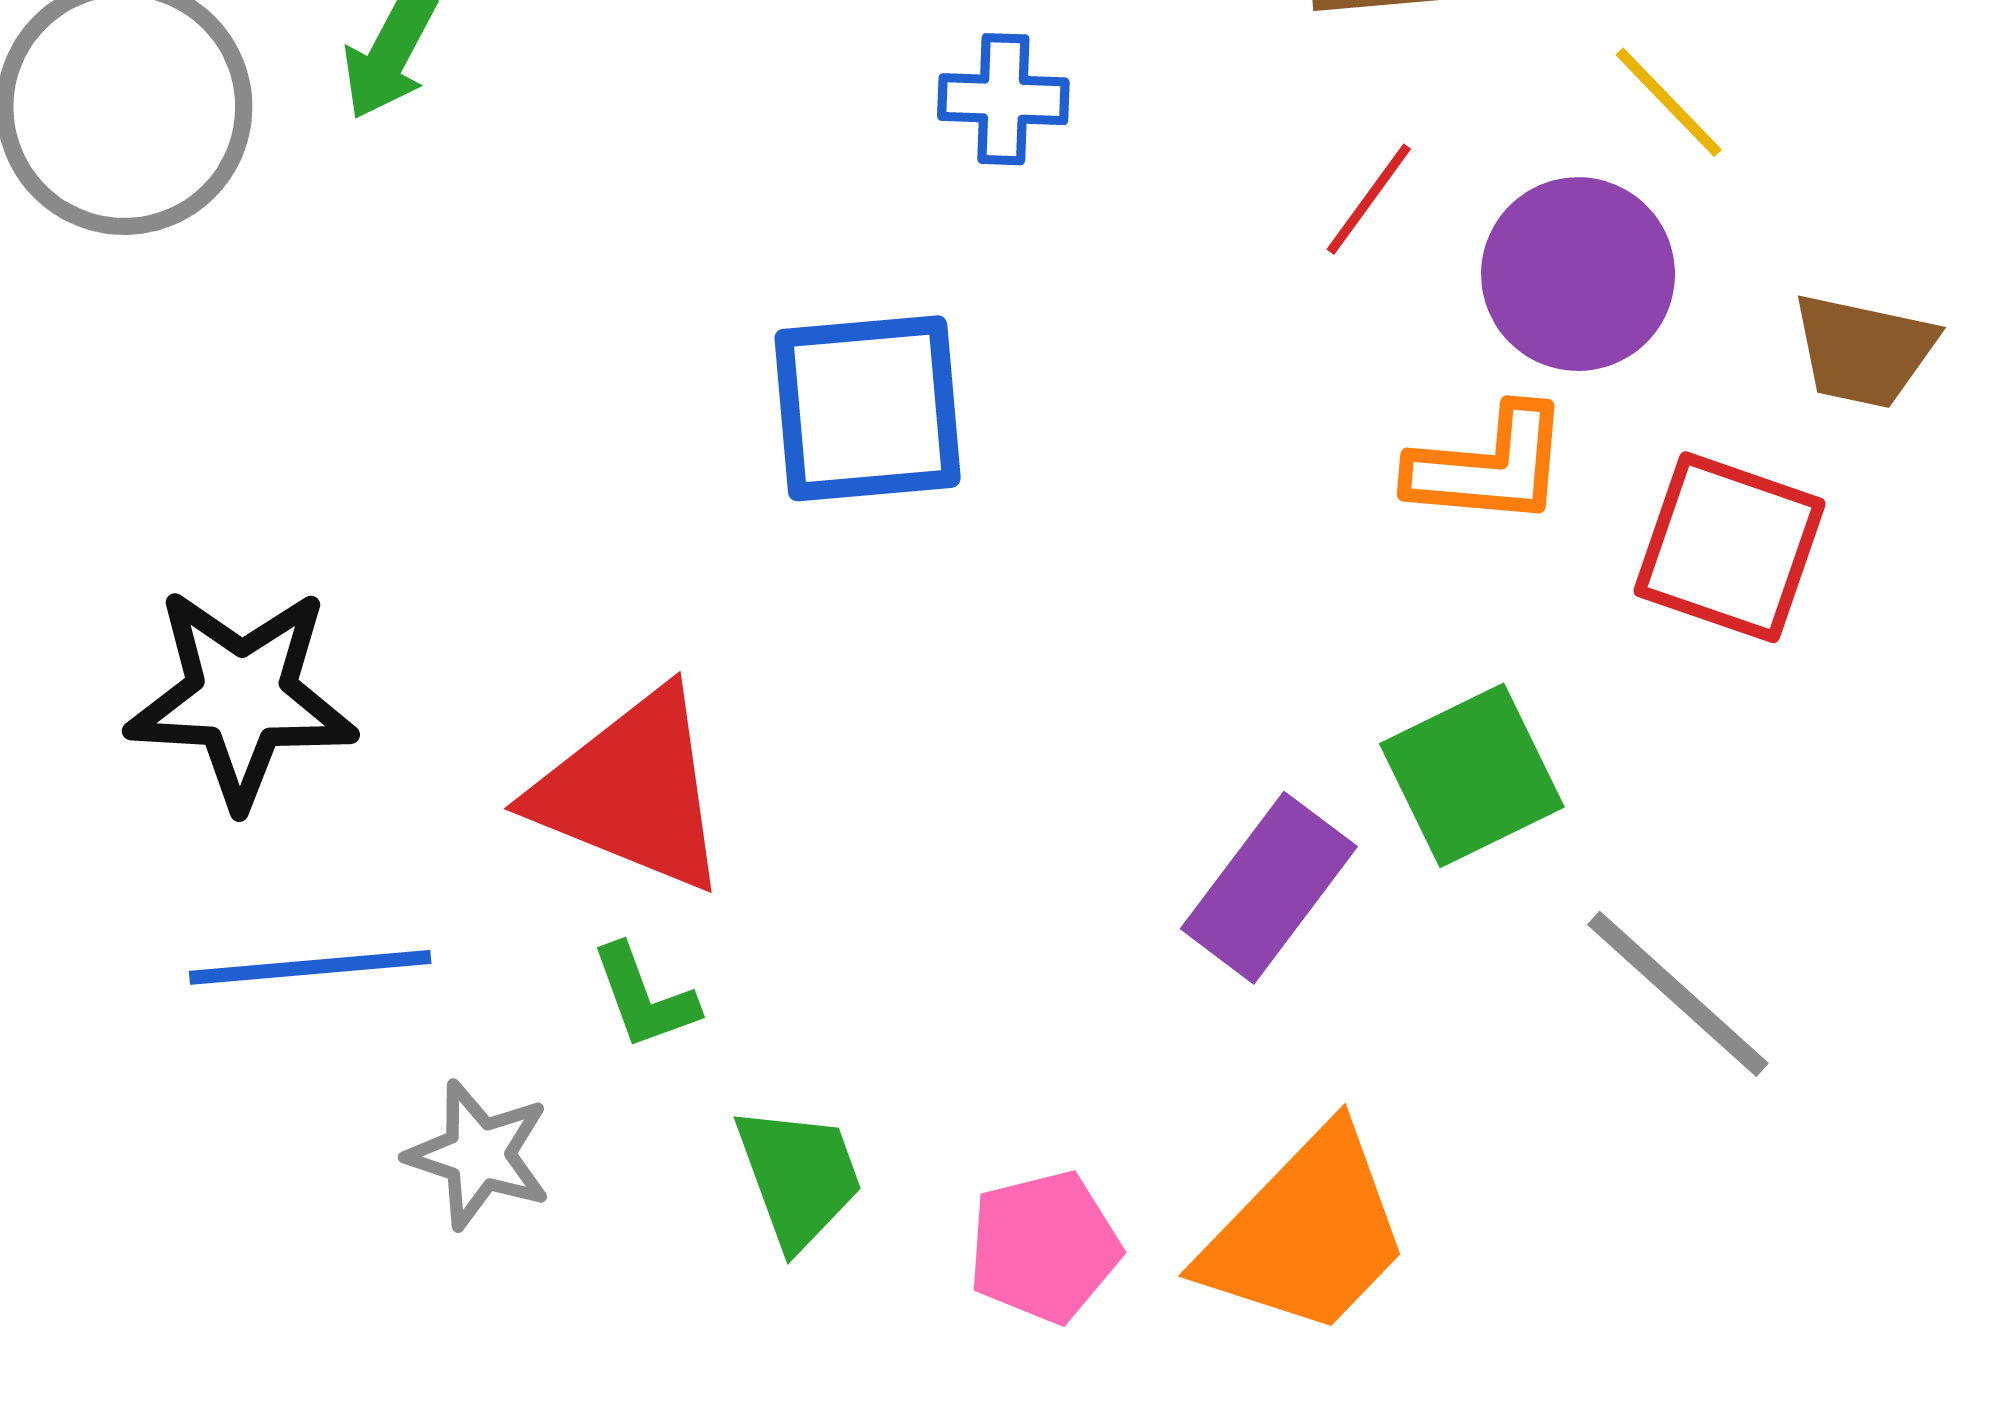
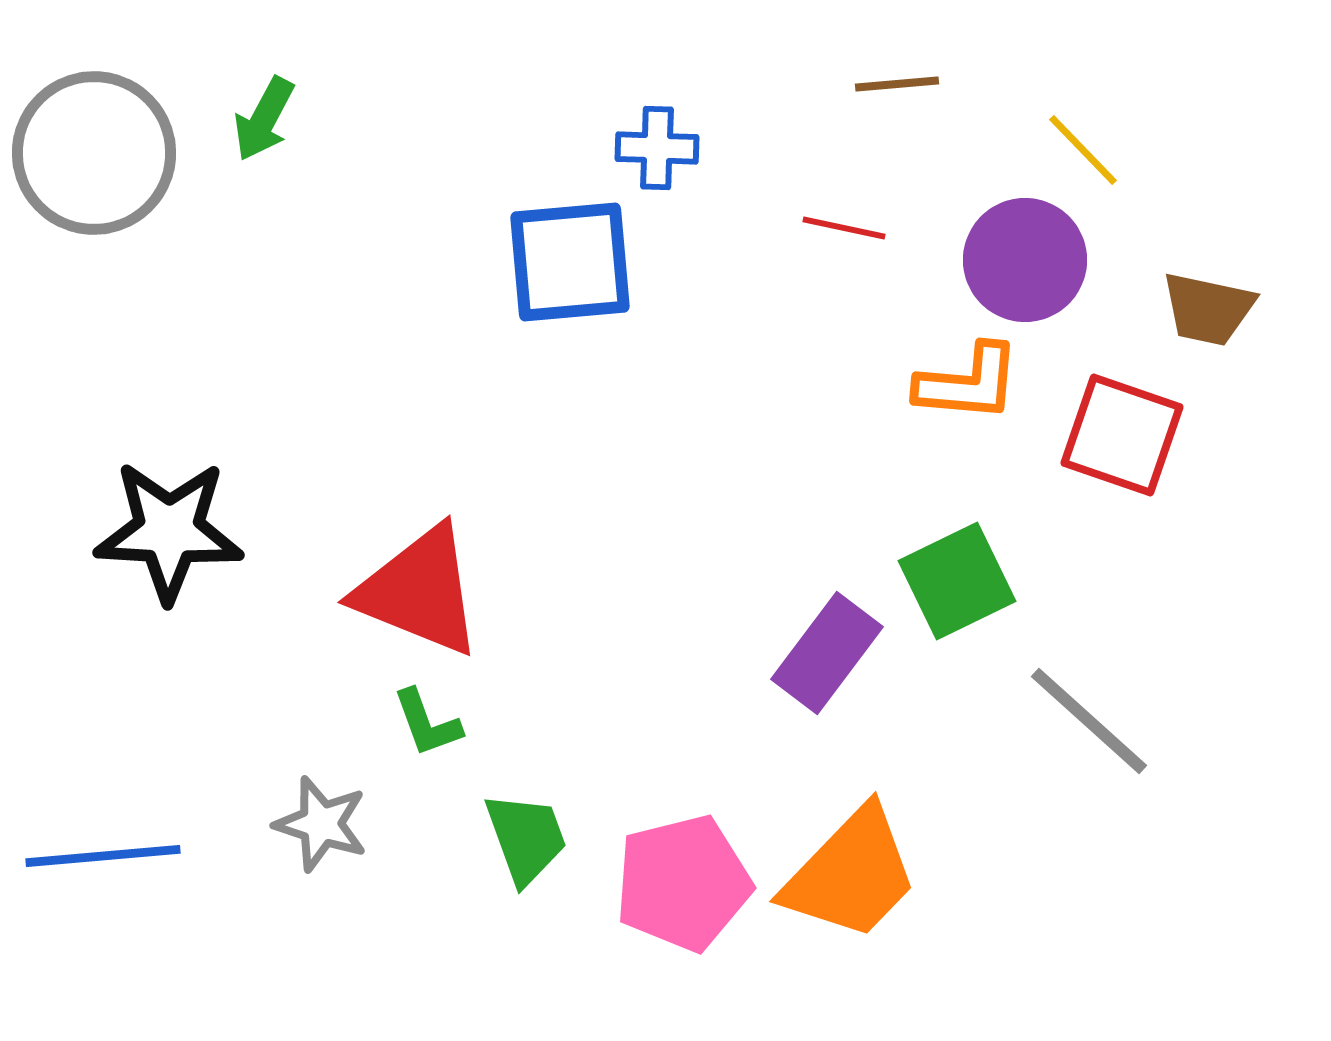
red line: (1369, 199) -> (844, 228), moved, turned 66
blue square: (868, 408) -> (570, 262), moved
blue line: (310, 967) -> (103, 856), moved
pink pentagon: (1044, 1247) -> (683, 883), size x1.4

